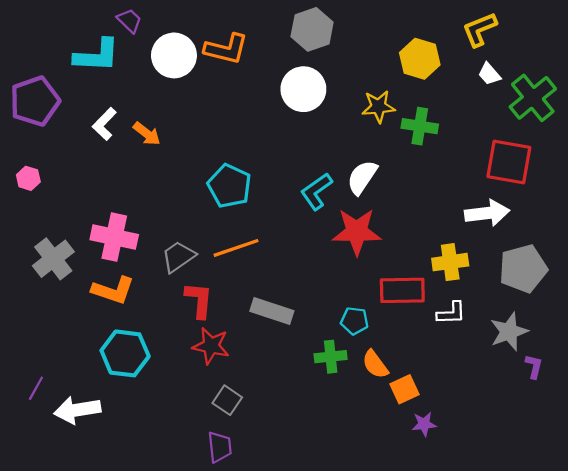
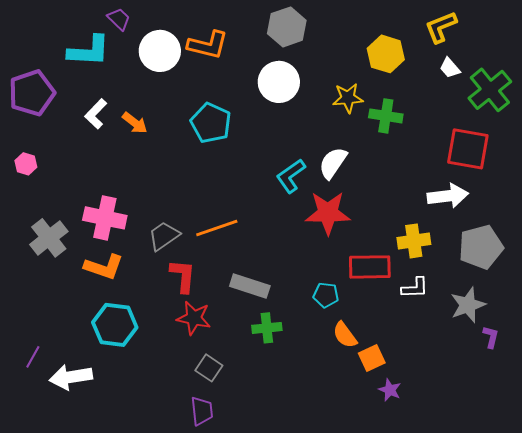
cyan pentagon: (229, 186) -> (211, 123), moved
green cross: (331, 357) -> (267, 328), moved
purple star: (424, 424) -> (390, 390), turned 30

